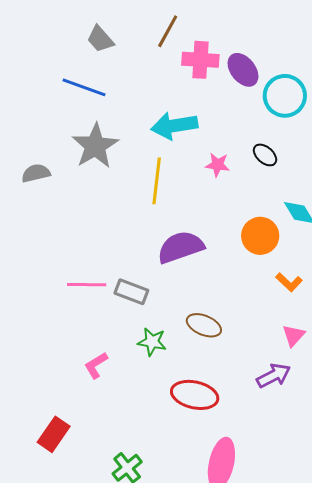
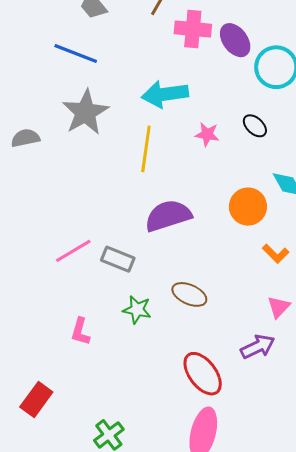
pink line: (87, 285) -> (73, 251), turned -33
pink L-shape: (96, 365) -> (80, 332), turned -44
red ellipse: (195, 395) -> (203, 374), moved, turned 39

